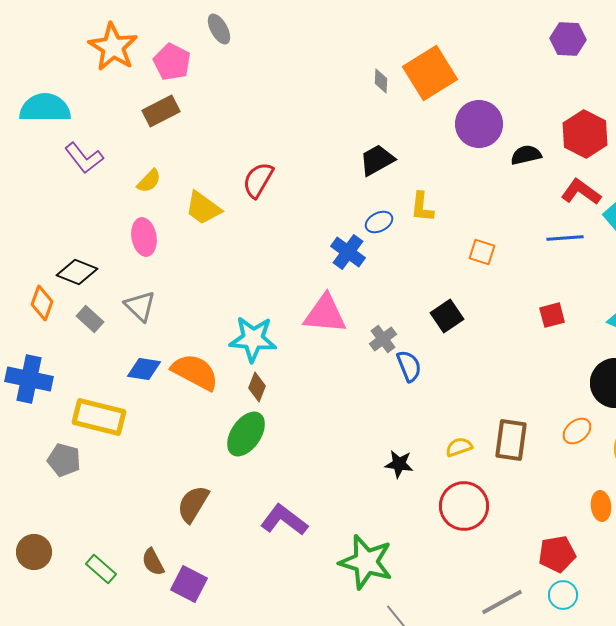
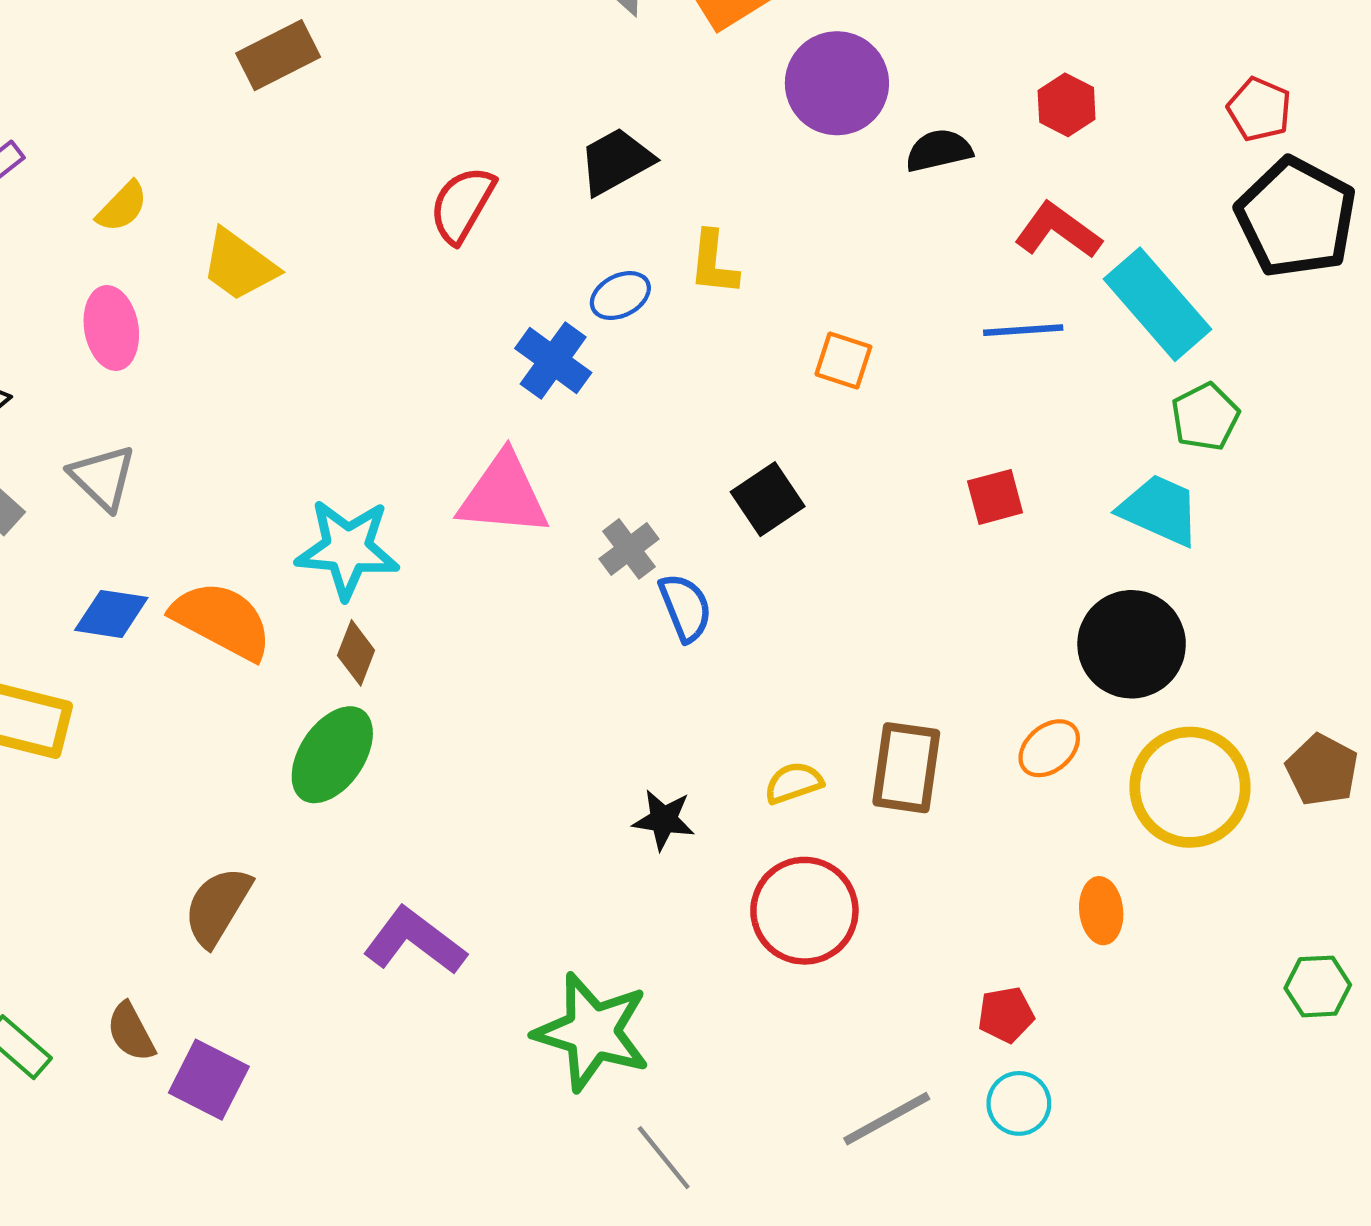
brown rectangle: (161, 111) -> (278, 55), moved
red hexagon: (585, 134) -> (1067, 105), size x0.6
red semicircle: (258, 180) -> (462, 205), moved
red pentagon: (557, 554) -> (1006, 1015), size x0.7

